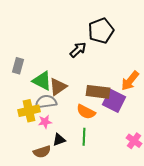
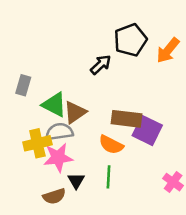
orange arrow: (130, 81) -> (168, 50), moved
pink star: (45, 122) -> (58, 158), size x1.6
black triangle: (59, 140) -> (76, 181), turned -40

